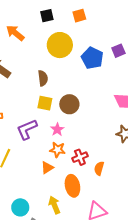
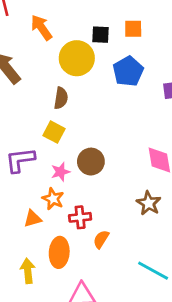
black square: (47, 16) -> (100, 35), moved
yellow circle: (60, 45) -> (77, 58), moved
blue pentagon: (92, 58) -> (128, 71), moved
brown circle: (69, 104) -> (91, 162), moved

